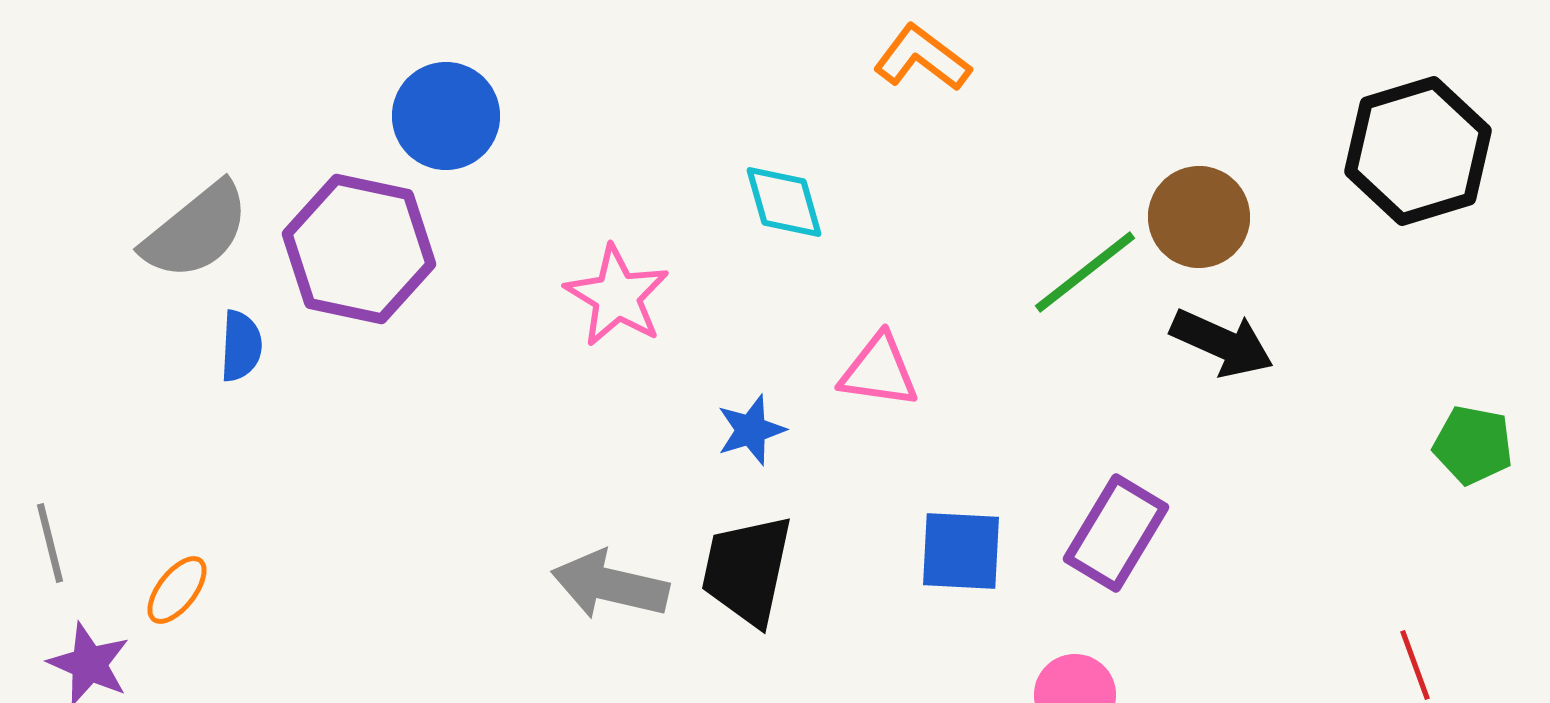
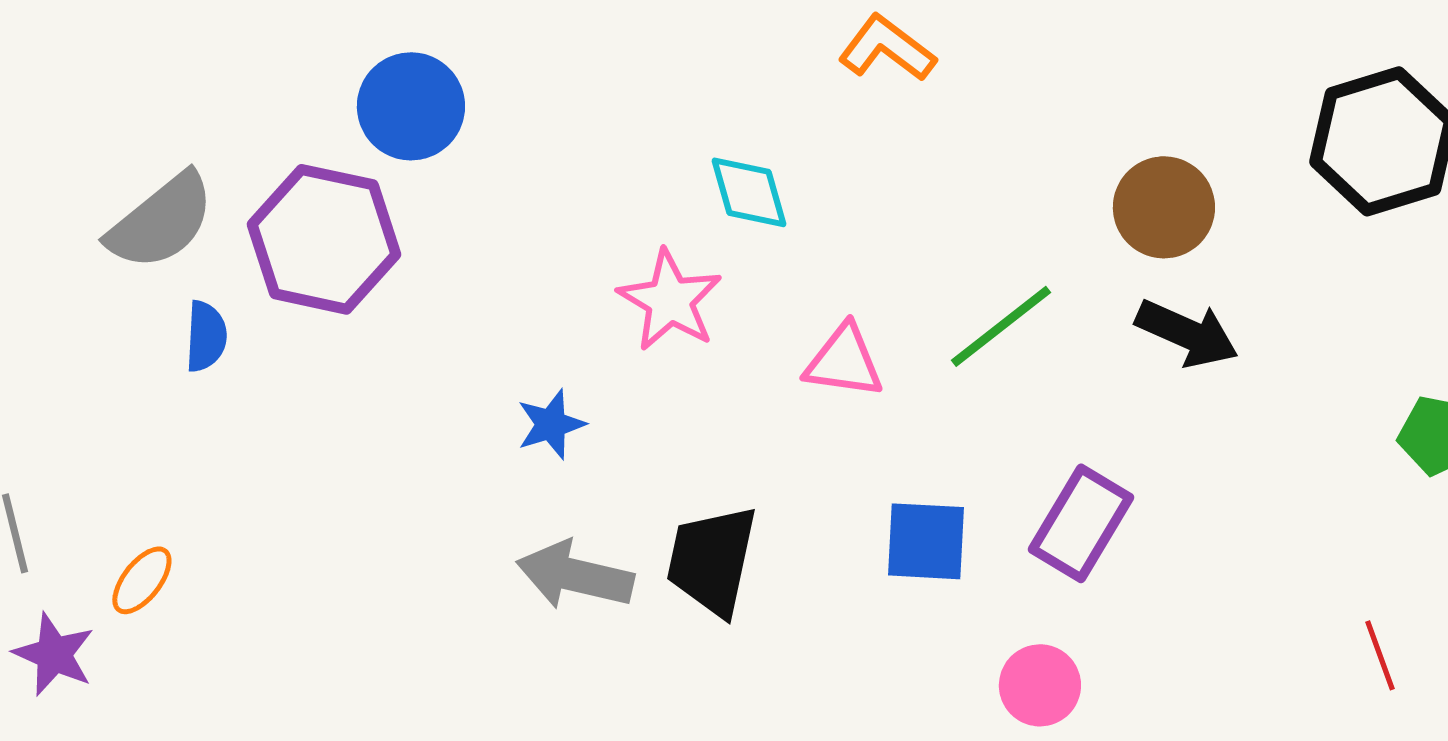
green line: (1085, 272) -> (1001, 326), moved
pink star: (617, 296) -> (670, 300), moved
blue star: (751, 430) -> (551, 424), moved

